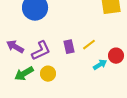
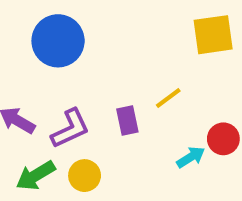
yellow line: (89, 45) -> (168, 98), moved

